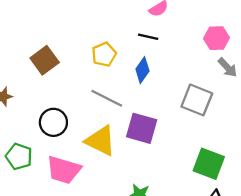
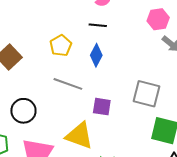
gray square: (197, 100) -> (146, 94), moved
purple square: (142, 128) -> (102, 107), size x0.7
yellow triangle: (101, 141) -> (79, 136), moved

